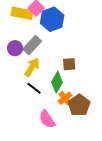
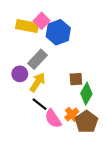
purple circle: (15, 48) -> (20, 74), moved
green diamond: (57, 82) -> (86, 94), moved
pink semicircle: (47, 119) -> (53, 119), moved

